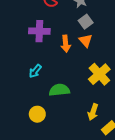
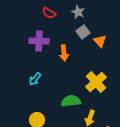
orange triangle: (86, 41) -> (100, 41), moved
green semicircle: (59, 90) -> (71, 101), moved

